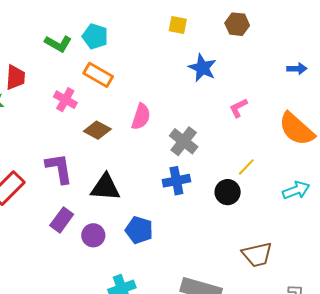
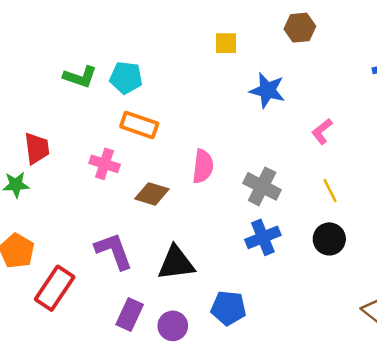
green L-shape: (58, 44) -> (80, 77), moved
yellow line: (246, 167) -> (330, 190), moved, turned -60

